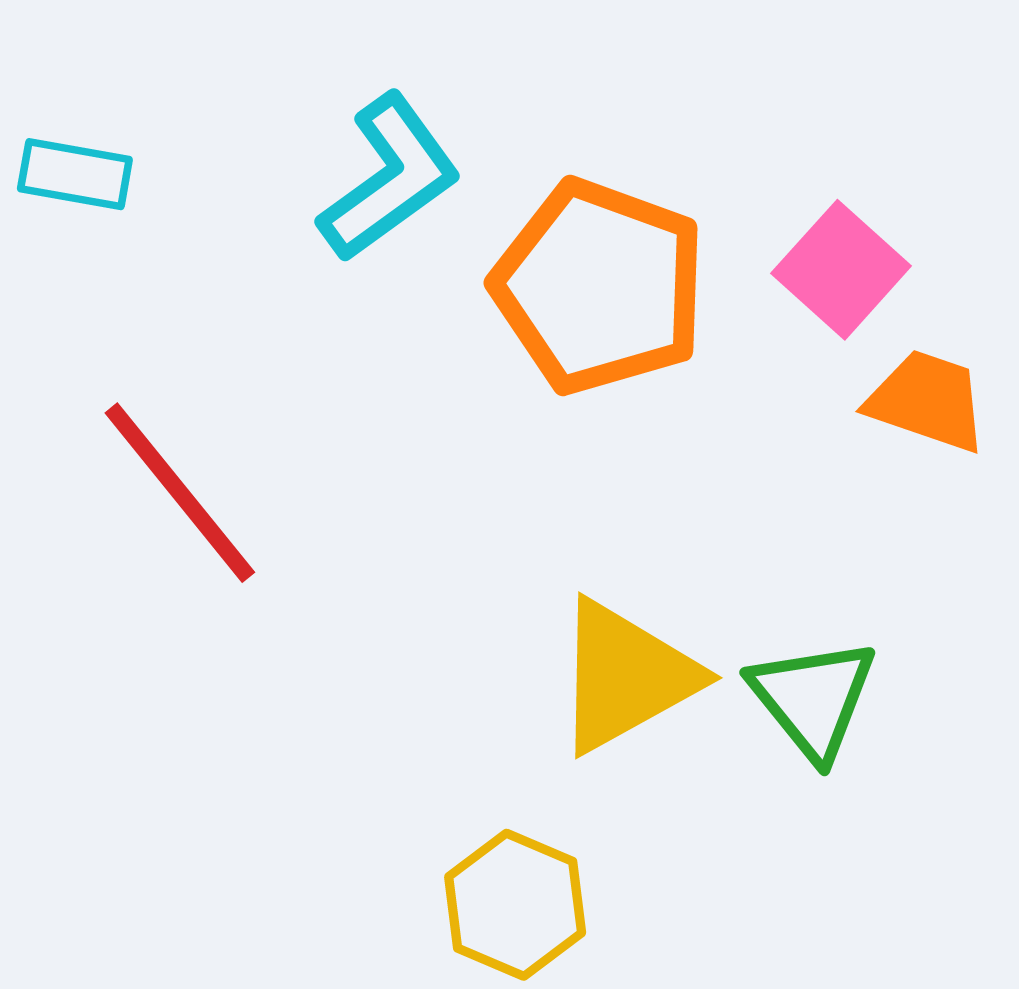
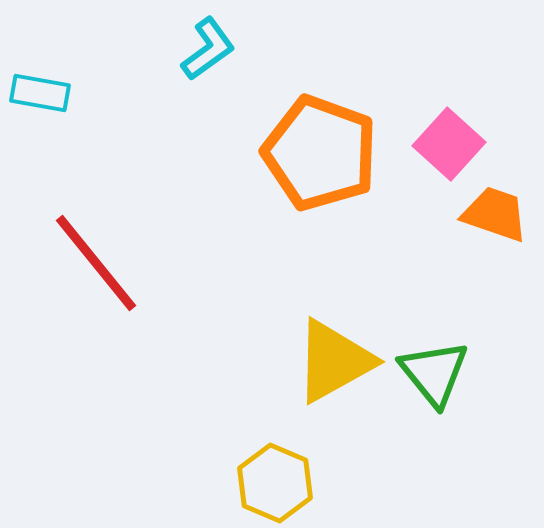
cyan L-shape: (390, 178) -> (208, 49), moved, size x0.7

